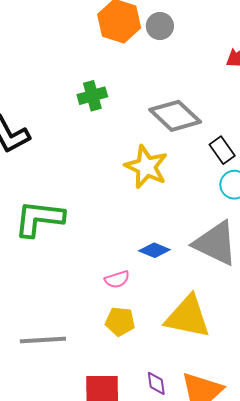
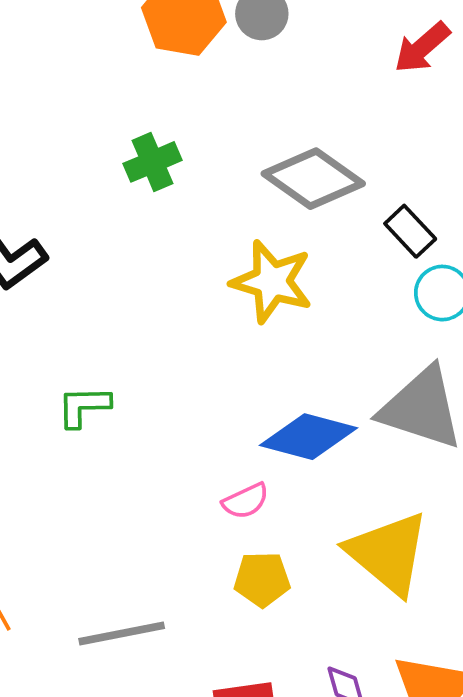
green L-shape: (39, 219) -> (84, 406), size x0.6
blue diamond: (154, 250) -> (308, 437), size x1.6
yellow triangle: (188, 317) -> (388, 553), turned 36

